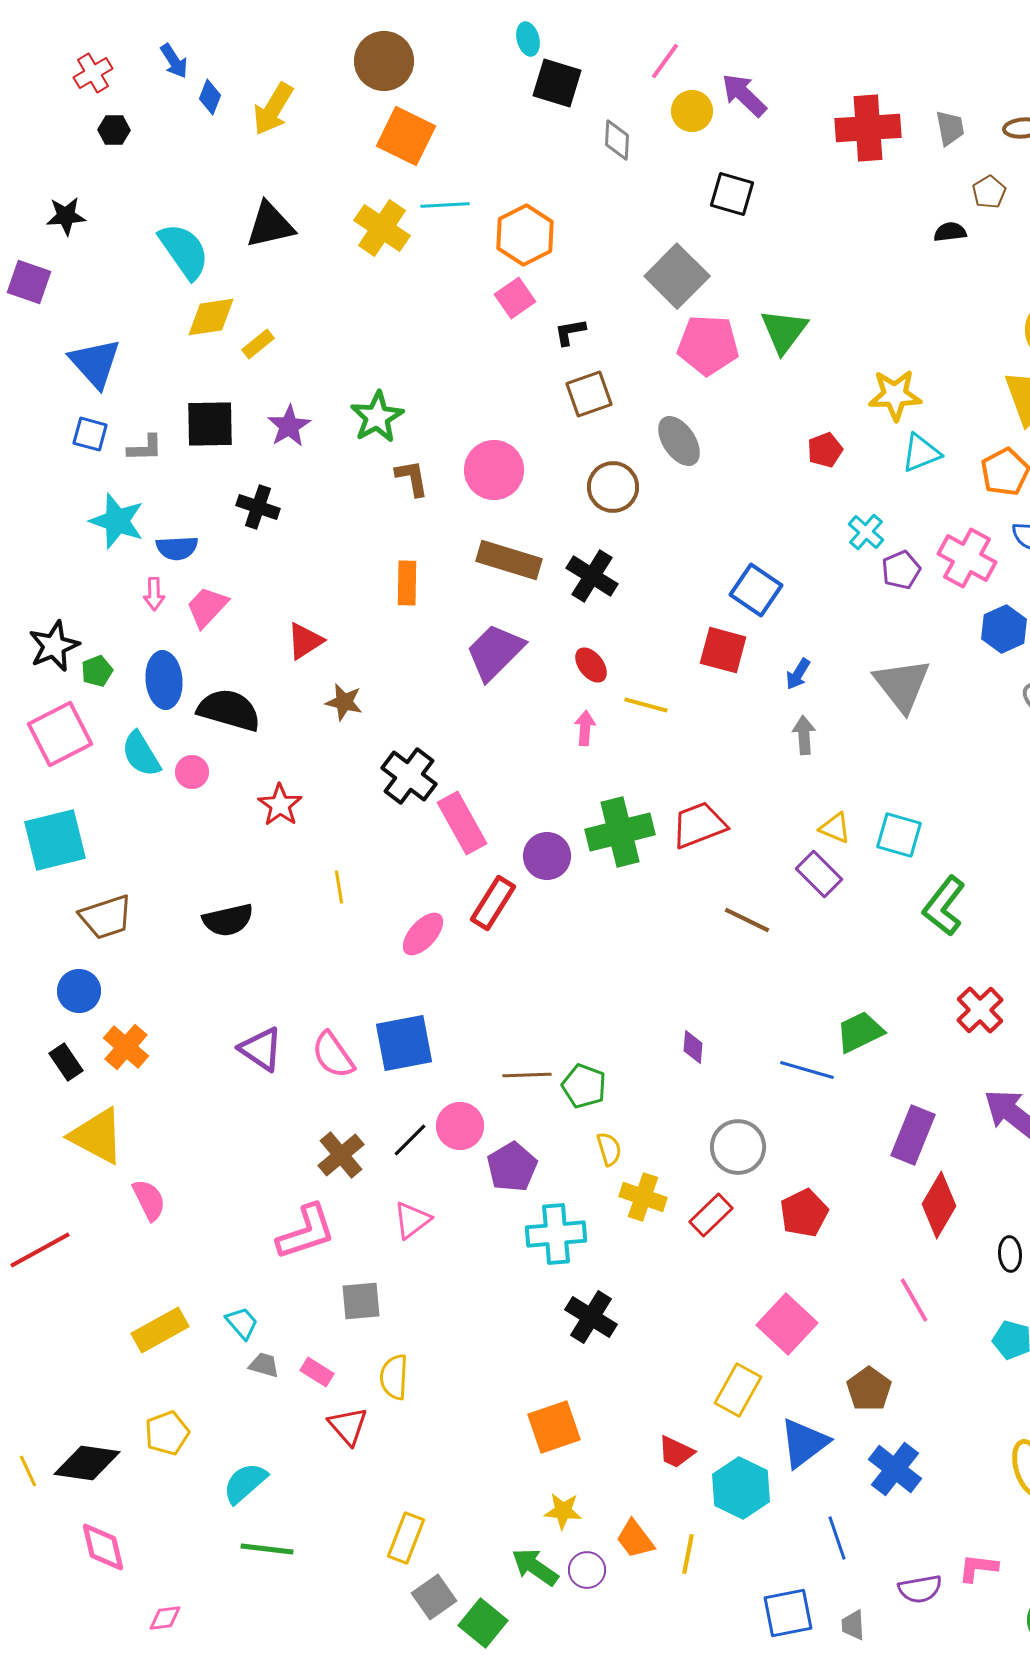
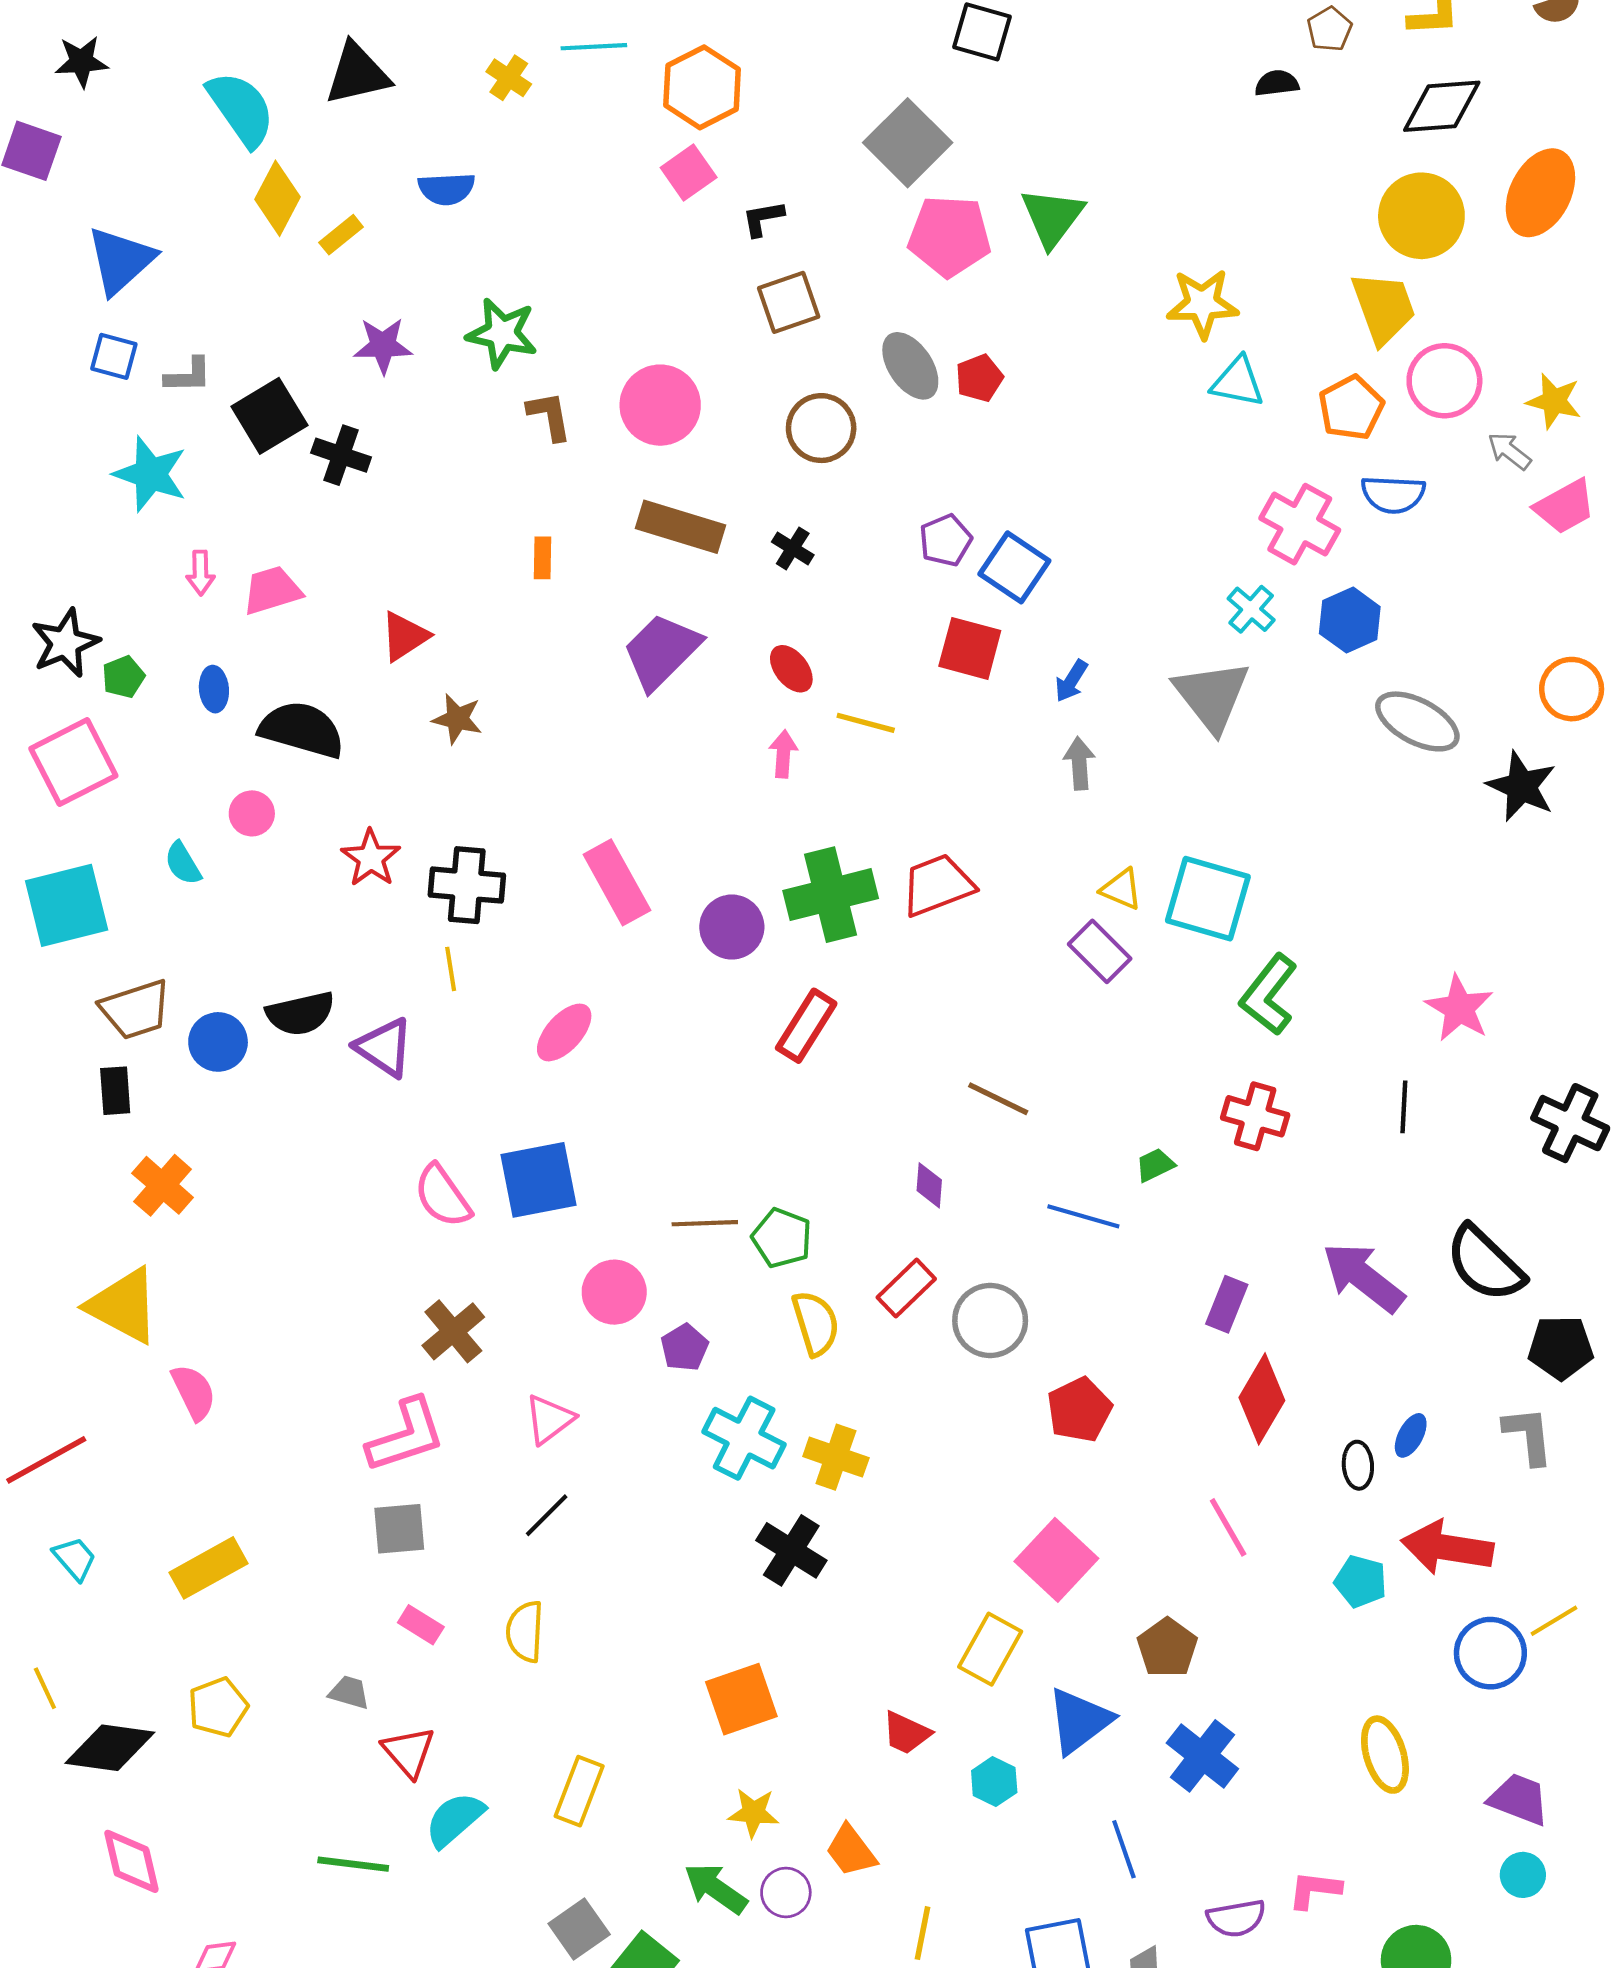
yellow cross: (382, 228) -> (509, 78), size x0.6
yellow diamond: (211, 317) -> (278, 198), turned -54
blue triangle: (95, 363) -> (121, 260), turned 30
green star: (377, 417) -> (502, 333), turned -30
black square: (210, 424) -> (269, 416), moved, turned -30
purple star: (289, 426) -> (383, 346), turned 30
red pentagon: (825, 450) -> (979, 378), moved
cyan triangle: (921, 453) -> (1238, 382), turned 33
cyan cross: (866, 532) -> (1251, 609), moved
blue semicircle: (177, 548) -> (447, 189), moved
purple pentagon: (901, 570) -> (945, 540), moved
black cross: (592, 576) -> (793, 548), size x0.6
orange rectangle: (407, 583) -> (543, 558), size x0.7
pink trapezoid: (207, 607) -> (272, 590), turned 30
blue ellipse: (164, 680) -> (214, 689), size x0.6
cyan semicircle: (141, 754) -> (183, 863), moved, size x0.7
black cross: (409, 776) -> (467, 885), moved, turned -32
cyan square: (899, 835) -> (1208, 899), size x1.4
red rectangle: (493, 903) -> (806, 1026), moved
brown line: (747, 920) -> (998, 1099), moved
blue circle: (79, 991) -> (218, 1042), moved
red cross: (980, 1010) -> (1255, 1116), moved, turned -30
green trapezoid: (860, 1032) -> (1155, 1165), size x0.6
purple triangle: (261, 1049) -> (384, 1047), moved
black rectangle: (66, 1062) -> (115, 1091), moved, turned 30
purple rectangle: (913, 1135) -> (1227, 1304), size x0.7
black line: (410, 1140) -> (547, 1515), moved
yellow semicircle: (609, 1149) -> (816, 1323), size x1.4
purple pentagon: (512, 1167) -> (685, 1348), size x0.7
yellow cross: (643, 1197) -> (836, 1457), moved
red rectangle: (711, 1215) -> (906, 1288), moved
cyan cross: (556, 1234) -> (744, 1438), turned 32
gray square: (361, 1301) -> (399, 1529), moved
cyan trapezoid: (242, 1323) -> (75, 1558), moved
gray trapezoid: (264, 1365) -> (349, 1692), moved
red triangle: (348, 1426) -> (409, 1752), moved
yellow line: (28, 1471) -> (45, 1688), moved
cyan semicircle: (245, 1483) -> (455, 1819), moved
cyan hexagon: (741, 1488) -> (994, 1782), size x0.6
yellow rectangle: (406, 1538) -> (579, 1791), moved
yellow line: (688, 1554) -> (923, 1933), moved

